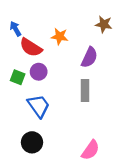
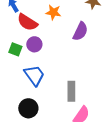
gray rectangle: (85, 90) -> (71, 91), moved

